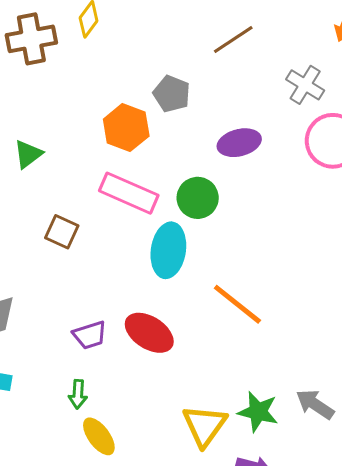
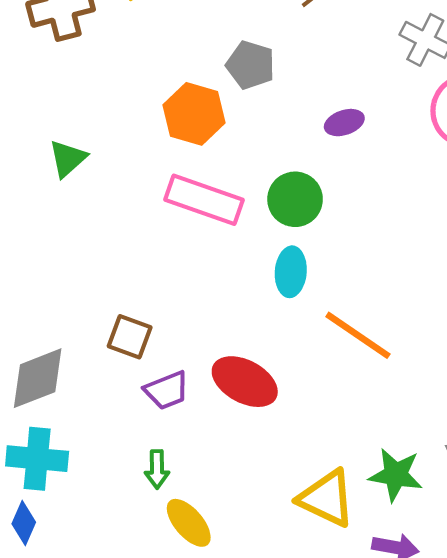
purple ellipse: (239, 143) -> (344, 123), size x0.7
brown square: (62, 232) -> (130, 337), moved
cyan ellipse: (168, 250) -> (291, 272), moved, size x0.7
yellow triangle: (204, 426) -> (327, 498), turned -36

